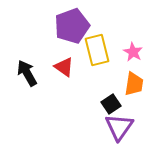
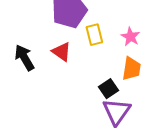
yellow rectangle: (97, 50) -> (94, 35), size x0.7

